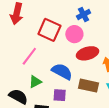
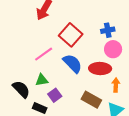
pink circle: (74, 34) -> (113, 49), moved
blue semicircle: (62, 71) -> (73, 63), moved
purple square: (60, 95) -> (55, 95), moved, turned 32

